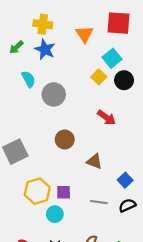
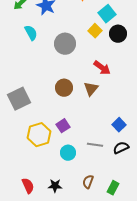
gray circle: (54, 94) -> (65, 44), moved
brown triangle: (94, 161) -> (91, 89), moved, turned 49
purple square: (64, 192) -> (63, 126), moved, turned -32
cyan circle: (55, 214) -> (68, 153), moved

